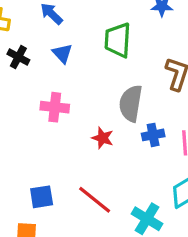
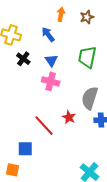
pink cross: (55, 107) -> (51, 81), moved
red line: (95, 200) -> (44, 126), moved

